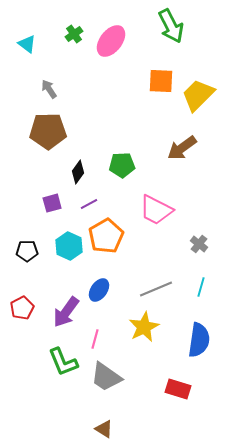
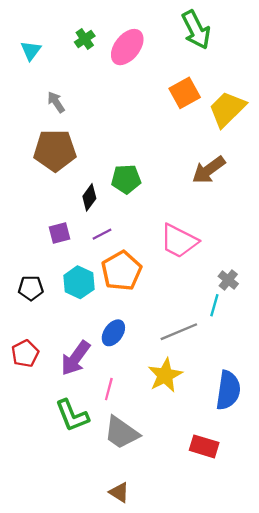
cyan triangle: (27, 44) -> (31, 50), turned 30
orange square: (161, 81) -> (185, 93), turned -32
green pentagon: (122, 165) -> (126, 179), moved
cyan line: (201, 287) -> (214, 305), moved

